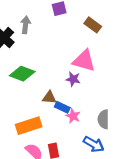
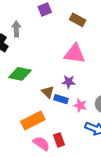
purple star: (73, 79) -> (69, 82), moved
brown triangle: (49, 98) -> (48, 92), turned 48
pink star: (73, 116) -> (80, 105), moved

